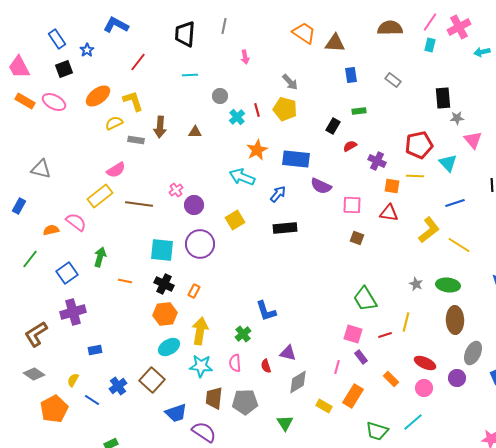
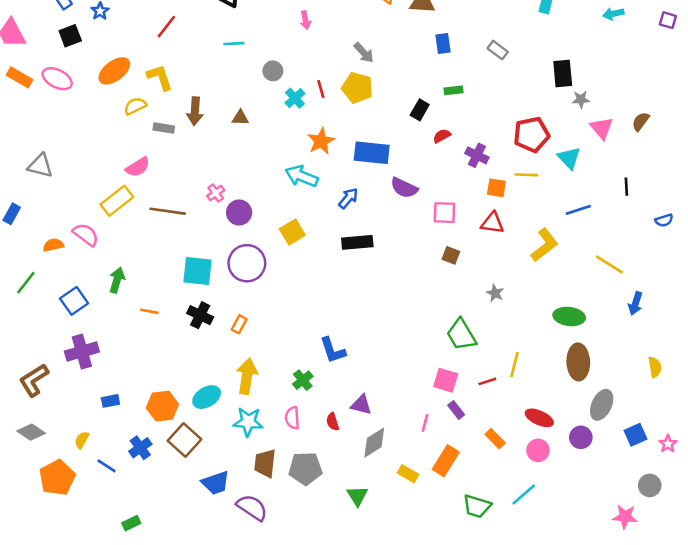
yellow line: (459, 245) -> (609, 264), moved
gray star: (416, 284) -> (495, 293), moved
orange hexagon: (165, 314) -> (162, 406), moved

